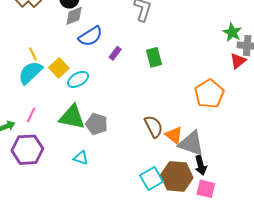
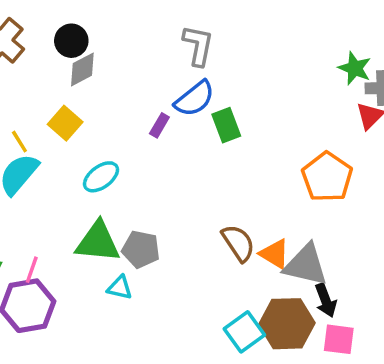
blue semicircle: (90, 36) -> (195, 99), moved
yellow square: (59, 68) -> (65, 123), moved
pink line: (31, 115) -> (32, 270), moved
cyan triangle: (81, 158) -> (120, 288), moved

